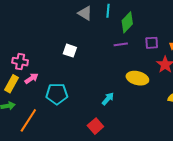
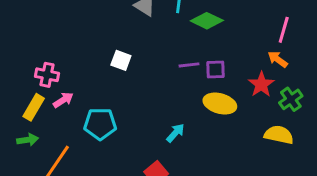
green diamond: (127, 22) -> (207, 21), turned 70
purple square: (152, 43) -> (216, 70), moved
purple line: (121, 44) -> (189, 65), moved

